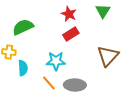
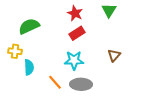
brown triangle: (108, 56) -> (114, 55), size x0.6
cyan star: (56, 61) -> (74, 60), moved

